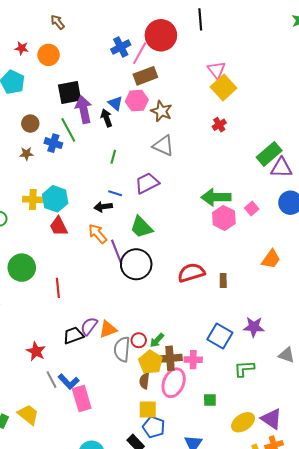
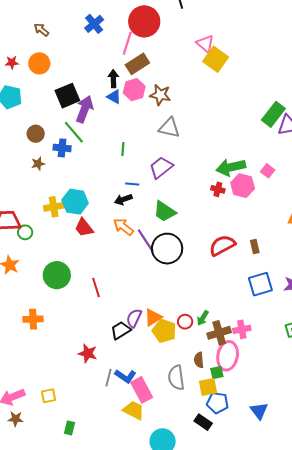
blue cross: (121, 47) -> (94, 24), moved
purple arrow: (84, 110) -> (85, 109), turned 44
black arrow: (106, 118) -> (113, 79), moved, turned 30
red cross: (219, 125) -> (218, 189), moved, turned -32
blue square: (220, 336) -> (260, 284), moved, turned -35
gray semicircle: (122, 349) -> (176, 378), moved
yellow pentagon: (151, 362) -> (164, 331), moved
gray line: (51, 380) -> (108, 378), turned 54
green square: (210, 400) -> (217, 373), moved
yellow trapezoid: (28, 415) -> (134, 410), moved

